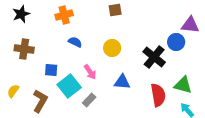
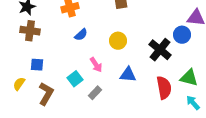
blue semicircle: (75, 42) -> (81, 35), turned 112
brown cross: (24, 49) -> (30, 31), moved
blue square: (51, 70) -> (37, 65), moved
cyan square: (69, 86) -> (75, 79), size x0.7

